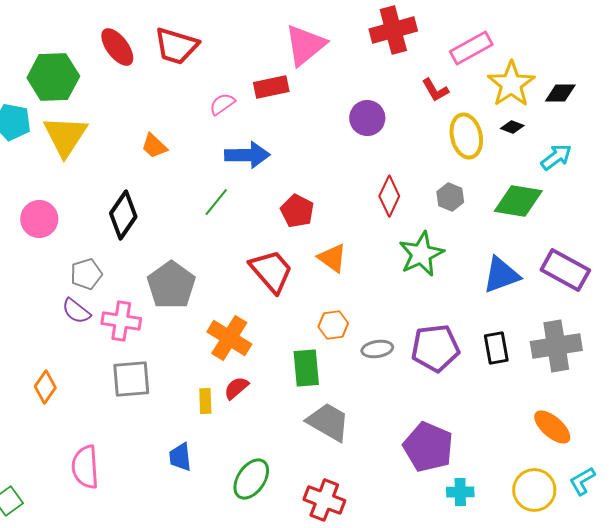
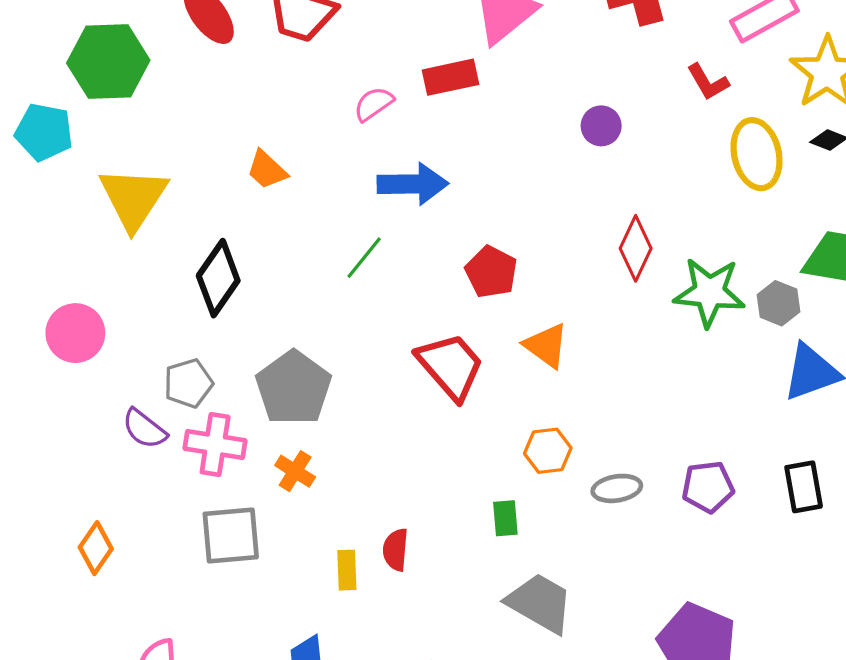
purple circle: (367, 118) -> (601, 126), size x0.7
yellow triangle: (65, 136) -> (133, 198), moved
gray hexagon: (450, 197) -> (778, 303), moved
pink circle: (39, 219) -> (75, 333), moved
green star: (421, 254) -> (709, 292), moved, turned 30
gray pentagon: (86, 274) -> (188, 383), moved
orange cross: (229, 338) -> (295, 471), moved, size x0.6
purple pentagon: (435, 348) -> (708, 487), size x0.7
green rectangle: (306, 368) -> (505, 518), size x0.6
red semicircle: (236, 388) -> (396, 550), turned -44

